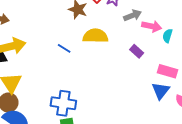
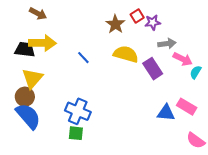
blue line: (64, 48) -> (83, 58), moved
purple rectangle: (137, 51) -> (153, 69), moved, size x1.5
blue triangle: (161, 91) -> (166, 113), moved, turned 42

